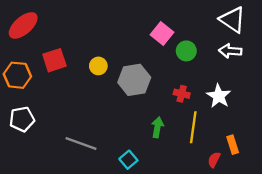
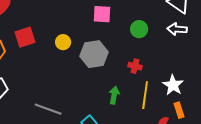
pink square: (162, 34) -> (102, 14), moved, turned -36
white star: (219, 96) -> (173, 85), moved

